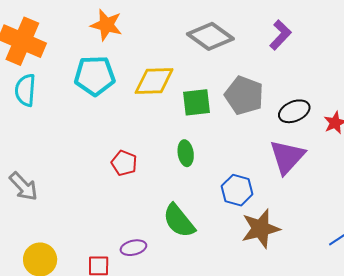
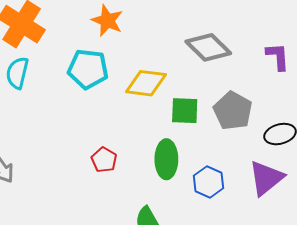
purple L-shape: (280, 35) -> (278, 57), turned -56
green ellipse: (186, 153) -> (166, 159), size x1.5
blue hexagon: (237, 190) -> (209, 182), moved

